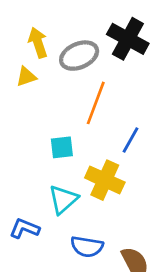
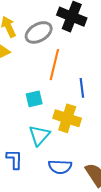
blue line: (130, 140) -> (82, 88), turned -30
blue L-shape: (25, 229) -> (14, 159), turned 75

